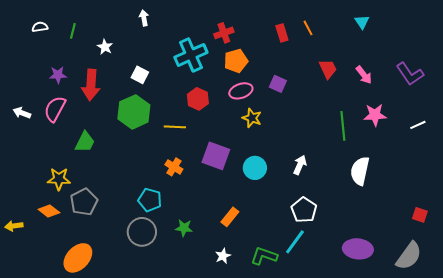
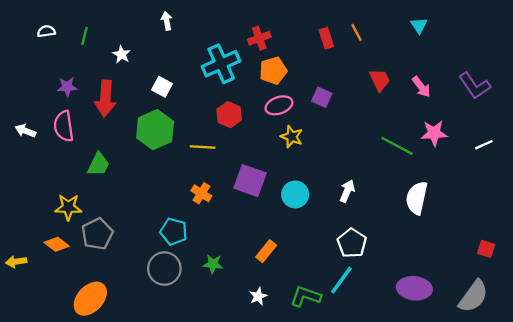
pink semicircle: (55, 109) -> (64, 126), turned -36
green line: (343, 126) -> (397, 146), turned -56

